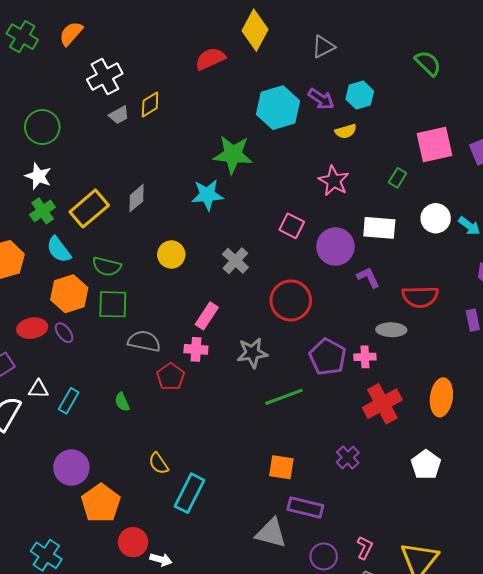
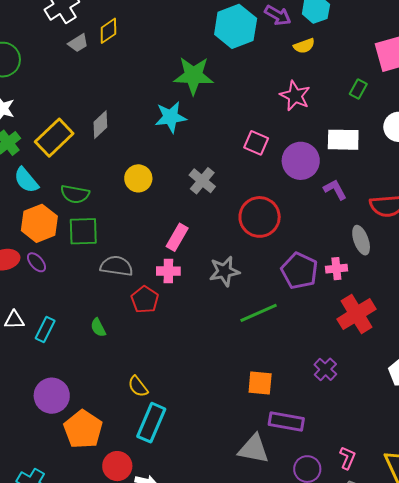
gray ellipse: (391, 330) -> (361, 240), turned 72
cyan rectangle: (189, 493) -> (151, 423), moved

